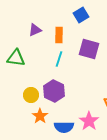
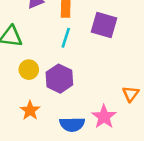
yellow circle: (31, 95) -> (29, 70), moved
orange star: (40, 116) -> (30, 110), moved

